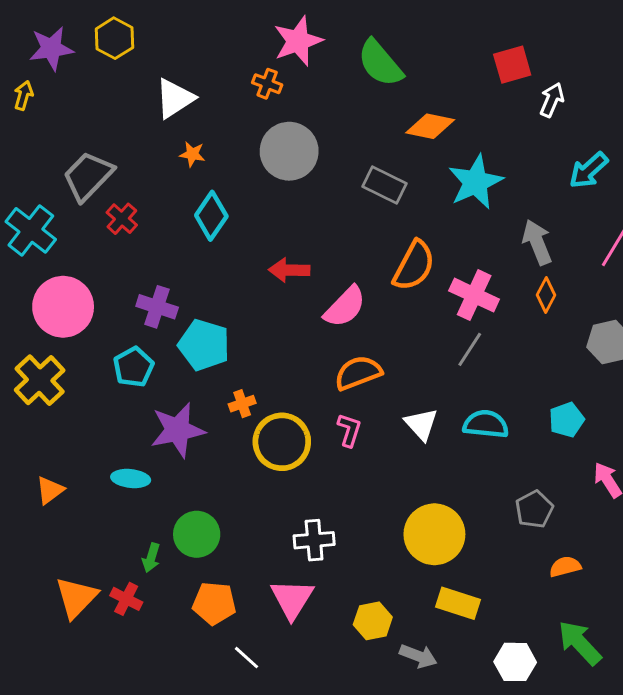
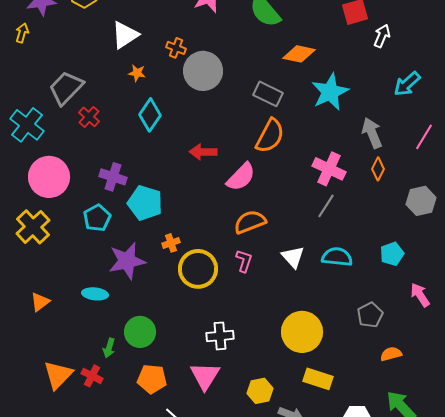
orange cross: (267, 84) -> (176, 48), moved
orange semicircle: (414, 266) -> (270, 136), moved

